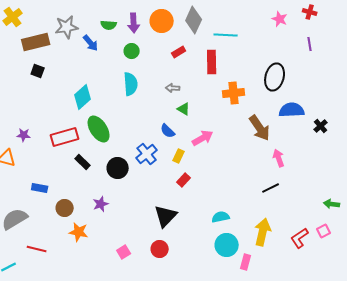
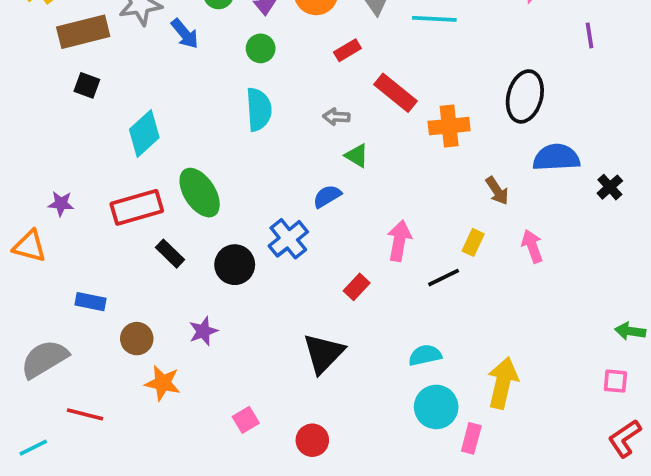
red rectangle: (212, 62) -> (395, 93), moved, turned -50
cyan diamond: (83, 97) -> (144, 133), moved
brown arrow: (260, 128) -> (497, 191), size x0.6
blue semicircle: (168, 131) -> (327, 196), turned 105
pink arrow: (203, 138) -> (399, 241), moved, turned -50
yellow rectangle: (179, 156) -> (473, 242), moved
black line: (271, 188) -> (444, 278), moved
pink square: (324, 231) -> (615, 381), turned 32
red L-shape: (300, 238) -> (625, 438), moved
red circle: (160, 249) -> (312, 440), moved

